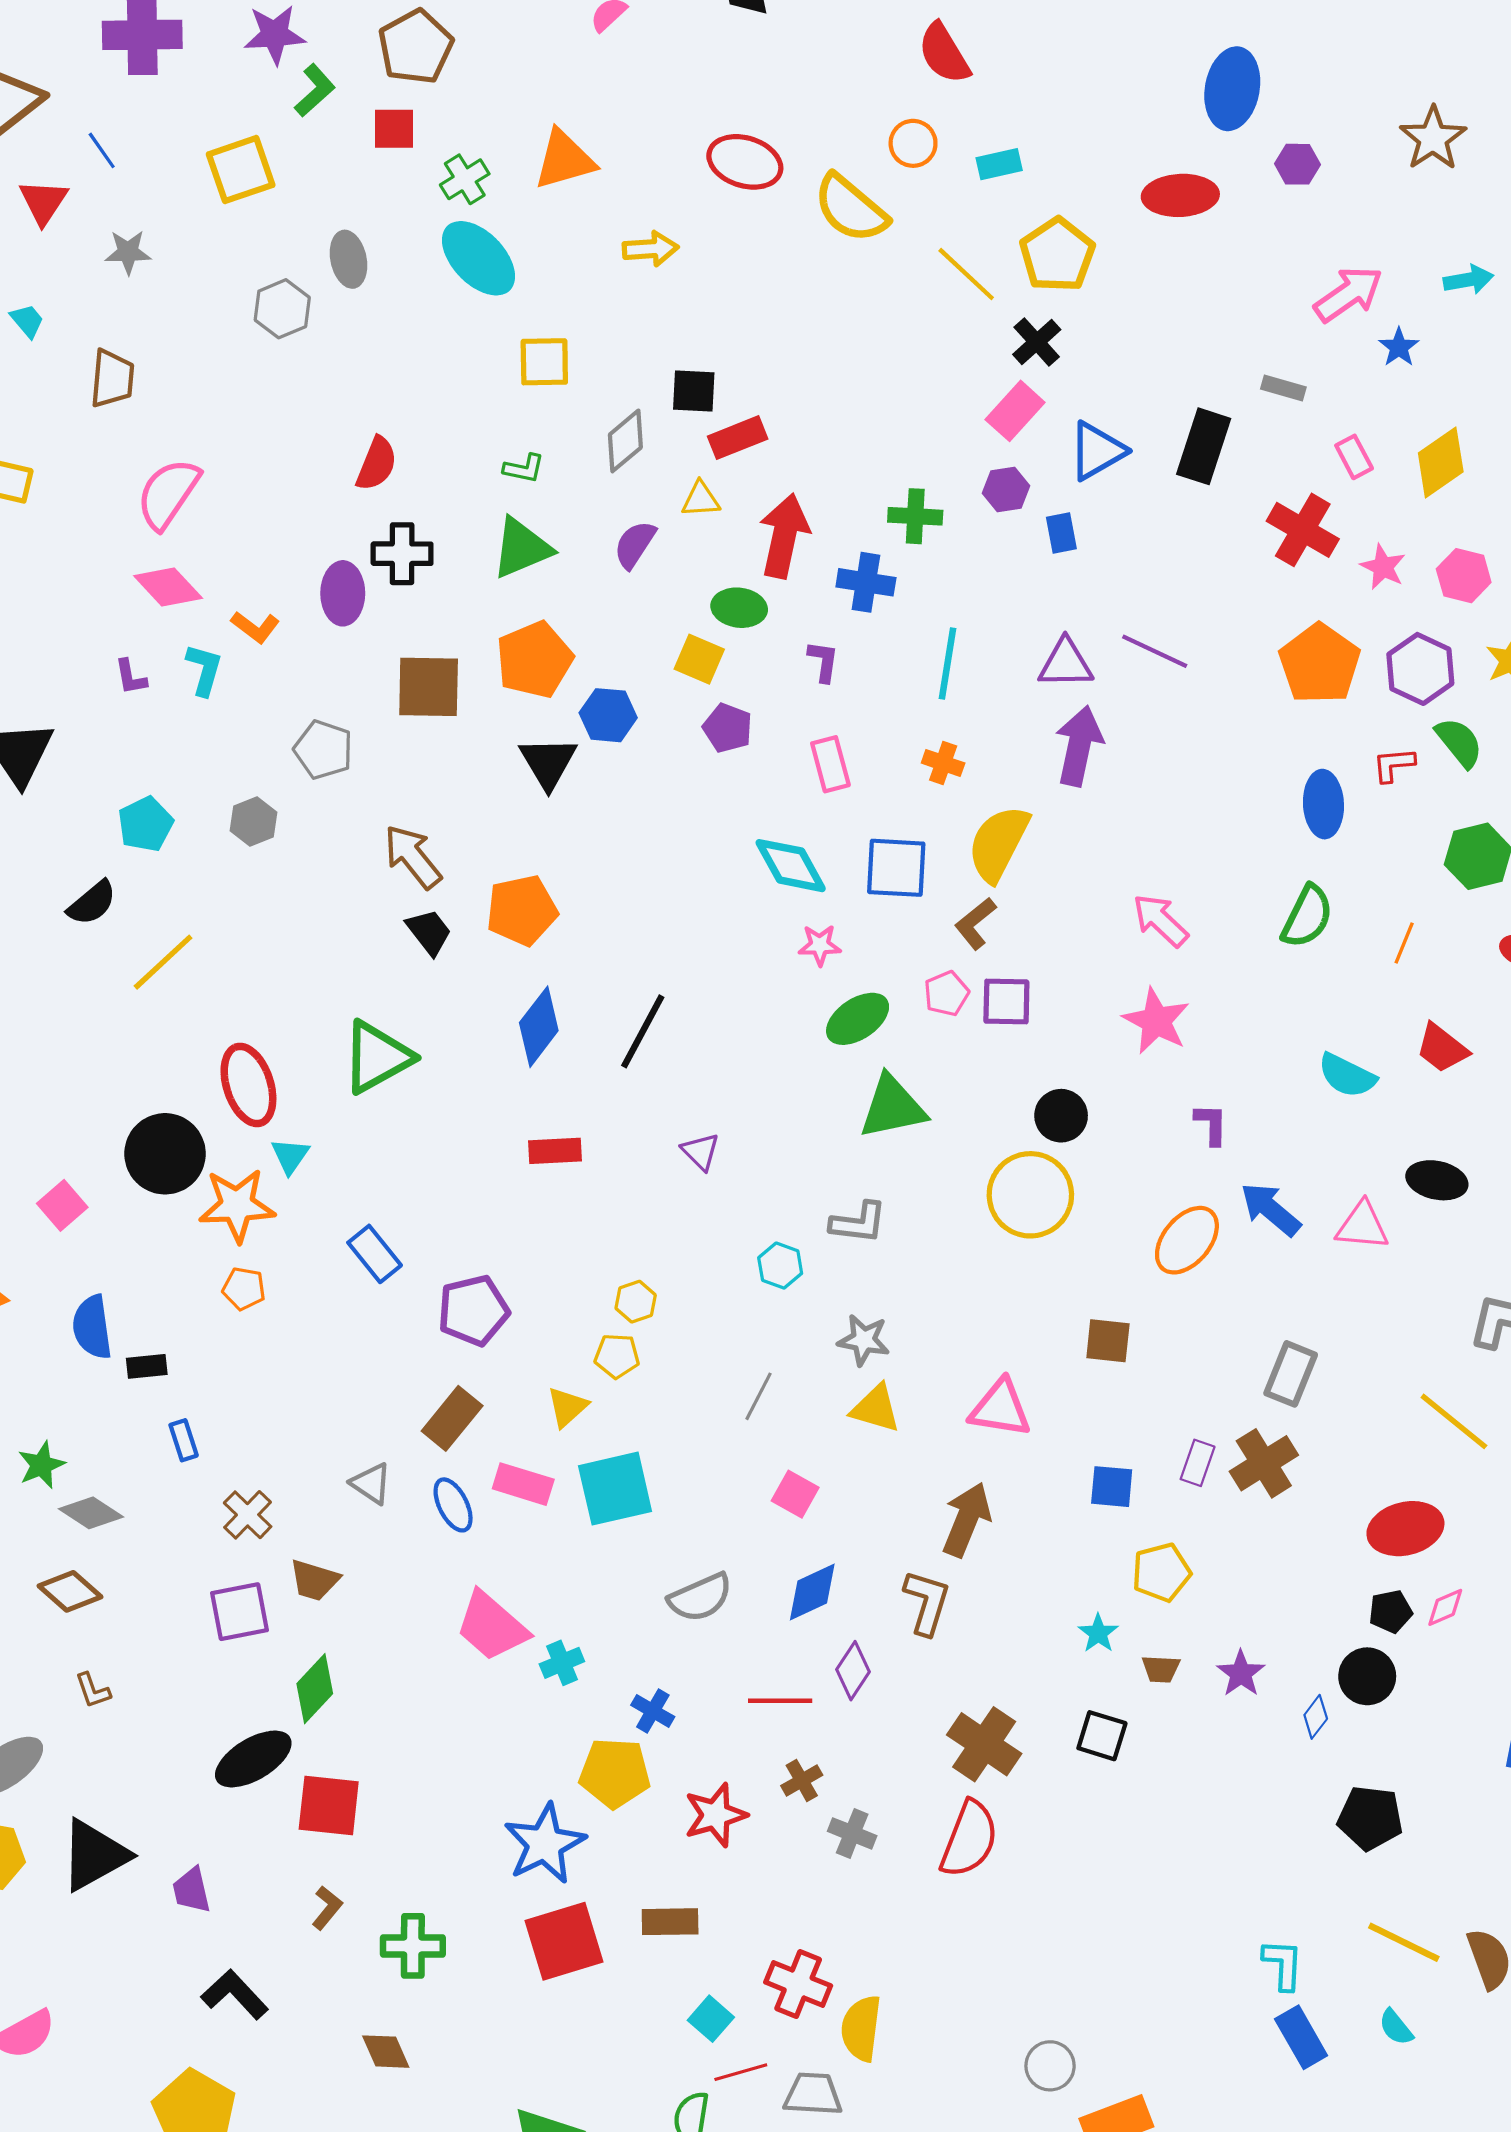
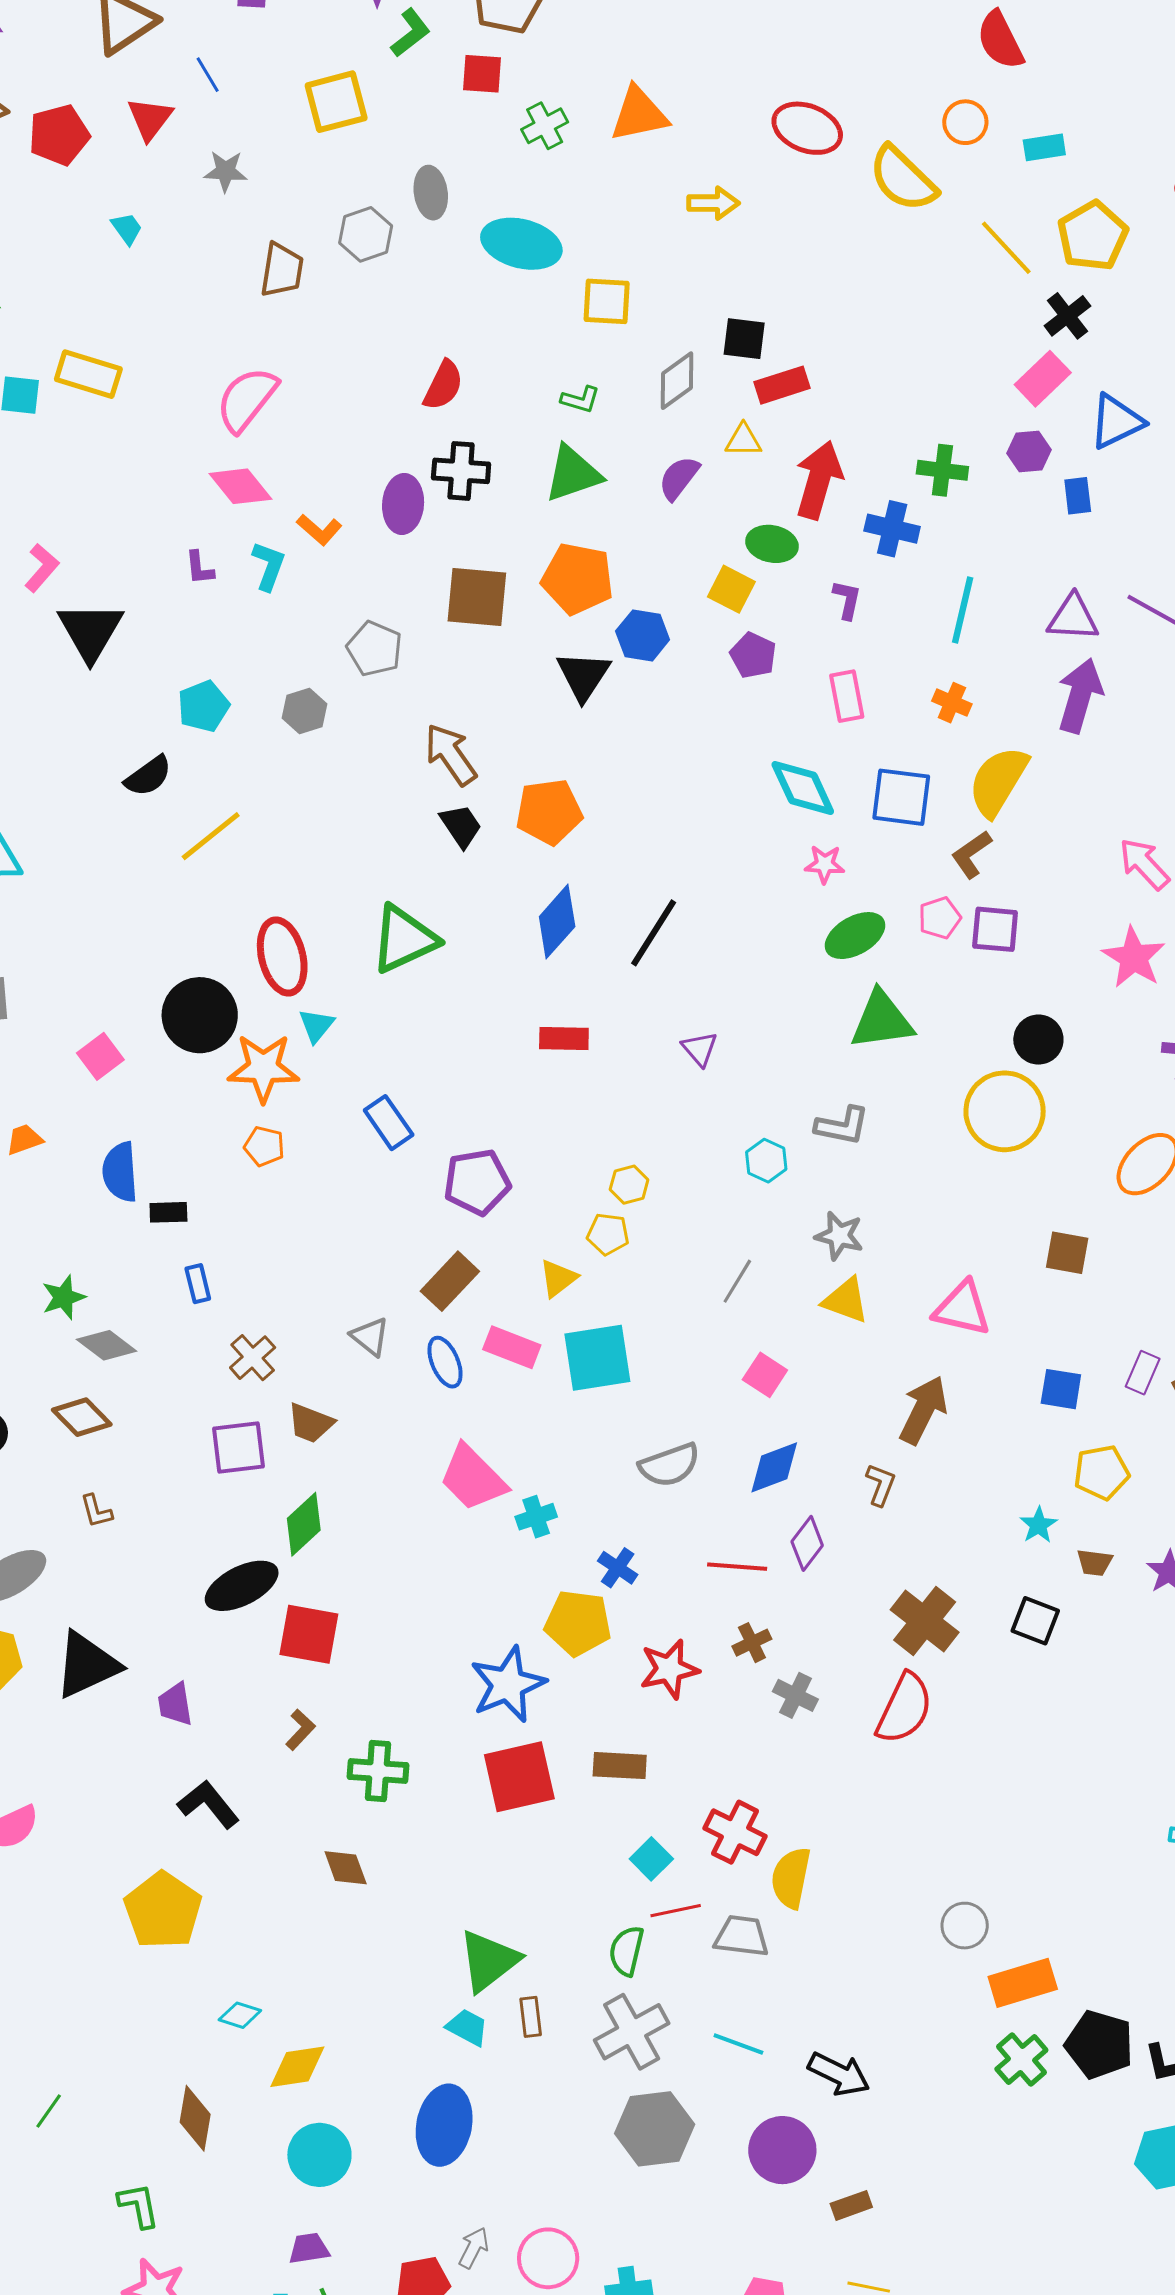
cyan ellipse: (479, 258) -> (521, 244), moved, turned -36
brown trapezoid: (112, 379) -> (282, 270), moved
orange pentagon: (534, 660) -> (578, 579), turned 30
brown L-shape: (927, 1602) -> (881, 1485), size x0.7

